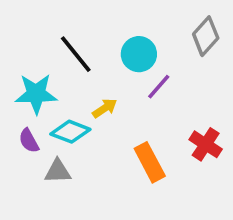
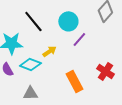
gray triangle: (58, 171) -> (30, 93), moved

